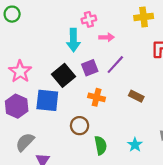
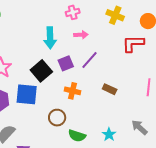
yellow cross: (144, 17) -> (115, 15), turned 30
pink cross: (89, 19) -> (73, 12), moved
green semicircle: (101, 145) -> (77, 136), turned 120

